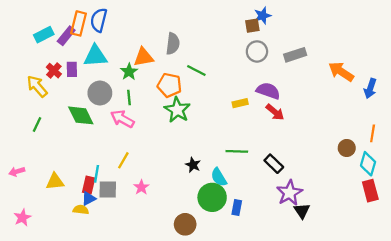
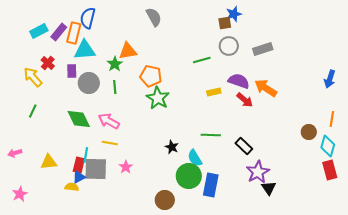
orange rectangle: (79, 23) -> (74, 33), moved
gray semicircle: (173, 44) -> (154, 17), moved, turned -36
purple rectangle: (72, 69) -> (72, 71), moved
green line: (196, 71) -> (202, 60), moved, turned -42
orange arrow: (341, 72) -> (266, 88), moved
green diamond: (81, 115) -> (79, 119), moved
pink arrow: (122, 119) -> (109, 121), moved
yellow line: (123, 160) -> (110, 143), turned 70
gray square: (108, 190) -> (96, 169), size x1.4
blue rectangle: (237, 207) -> (211, 185), size x1.6

